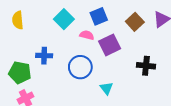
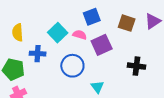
cyan square: (64, 19) -> (58, 33), moved
yellow semicircle: (18, 20) -> (18, 32), moved
brown square: (135, 22) -> (127, 23), turned -30

